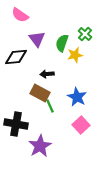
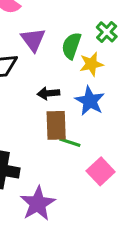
brown rectangle: (40, 93) -> (56, 125), moved, turned 60
blue star: (77, 97) -> (90, 101), moved
green line: (50, 106) -> (70, 142), moved, turned -48

